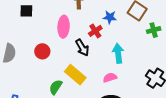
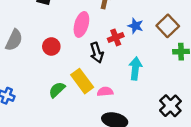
pink semicircle: (110, 78) -> (105, 92), moved

